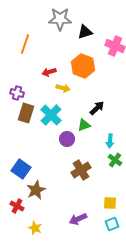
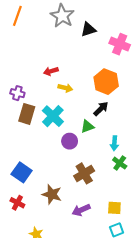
gray star: (60, 19) -> (62, 16), turned 30
orange line: (25, 44) -> (17, 16), moved
orange hexagon: (83, 66) -> (106, 82), moved
brown star: (36, 190) -> (52, 194), moved, turned -30
red cross: (17, 206) -> (17, 203), moved
purple arrow: (78, 219) -> (81, 210), moved

